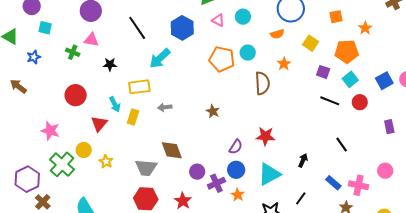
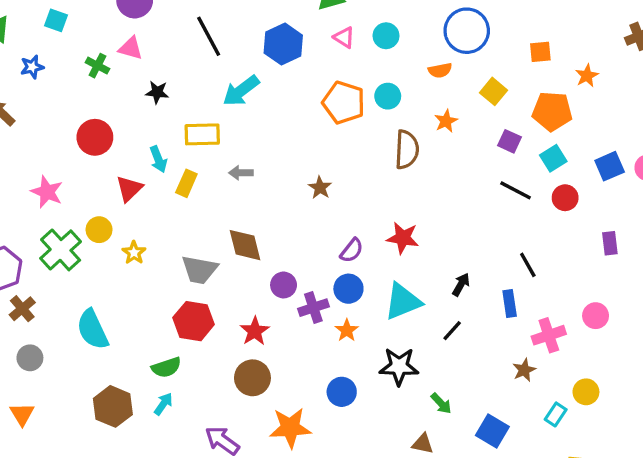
blue rectangle: (333, 183) -> (510, 304), moved, turned 35
pink cross: (358, 185) -> (549, 335), turned -36
black line: (301, 198) -> (452, 331), moved

